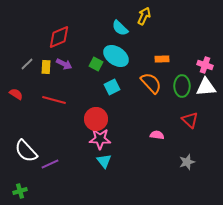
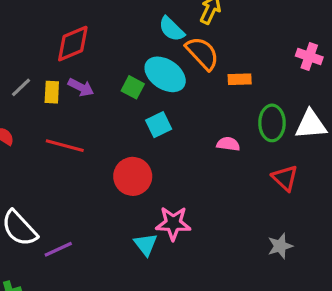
pink cross: (205, 65) -> (309, 57), moved
orange semicircle: (151, 83) -> (202, 53), moved
pink semicircle: (157, 135) -> (228, 144), moved
pink star: (100, 139) -> (173, 223), moved

